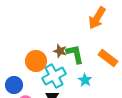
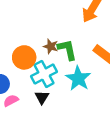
cyan star: (85, 80) -> (78, 78), size x1.6

